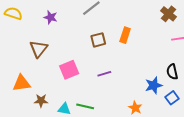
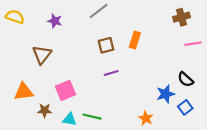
brown cross: (169, 14) -> (182, 17), turned 35
pink square: (69, 70) -> (65, 90), moved
black semicircle: (172, 72) -> (186, 79), turned -35
purple line: (104, 74) -> (111, 73), moved

